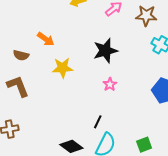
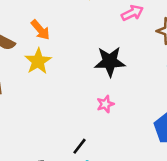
yellow star: (63, 68) -> (38, 61), moved, turned 30

